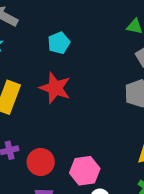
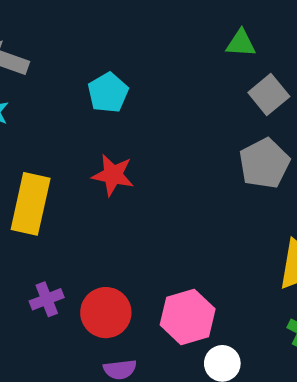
red star: (55, 88) -> (113, 175), size x0.7

